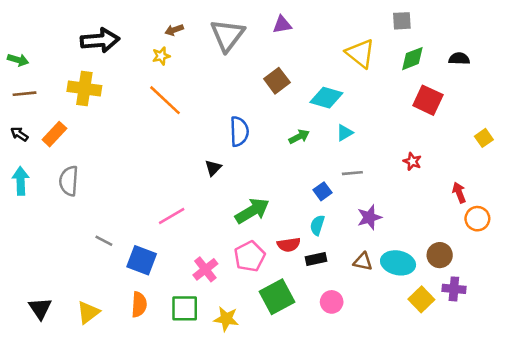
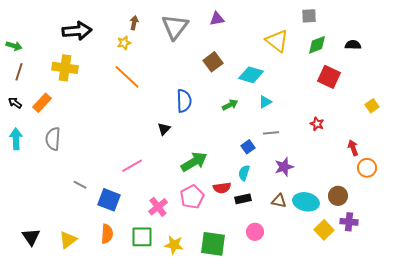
brown arrow: (174, 30) -> (134, 23), turned 120
brown line: (25, 94) -> (19, 72), turned -66
green square: (277, 297) -> (213, 244), moved, turned 36

